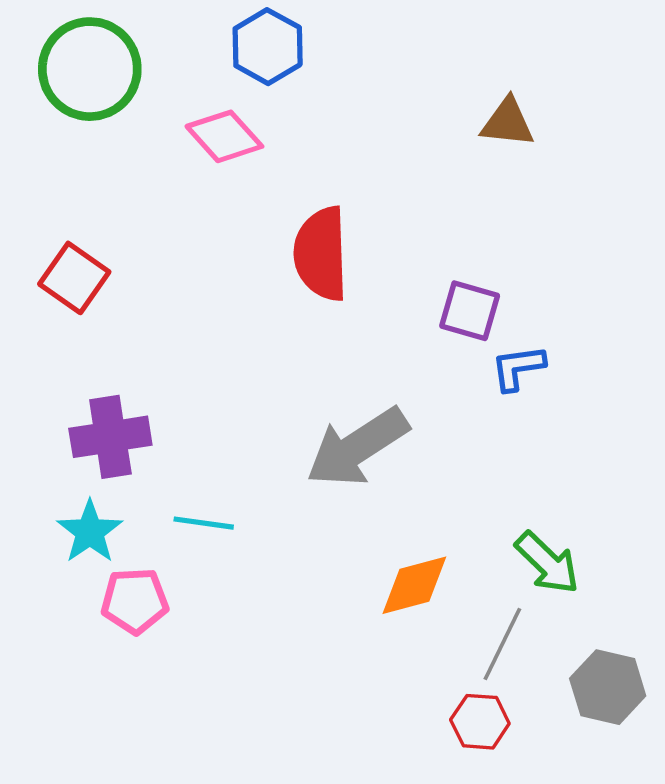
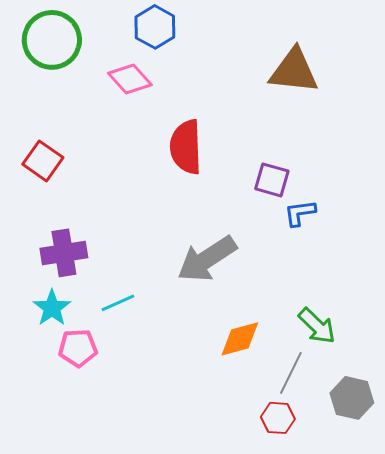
brown triangle: (508, 123) -> (294, 71), size x1.6
cyan line: (204, 523) -> (118, 303), turned -32

